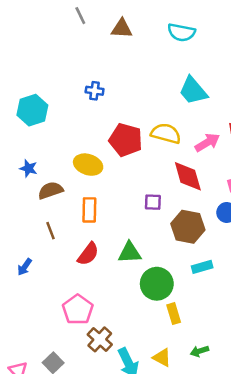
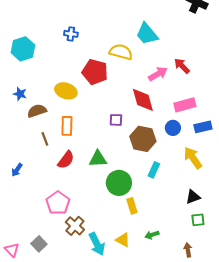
yellow semicircle: (166, 133) -> (121, 52), moved
brown line: (51, 231) -> (45, 139), moved
cyan rectangle: (202, 267) -> (154, 170), turned -49

